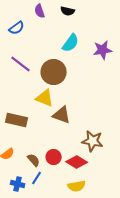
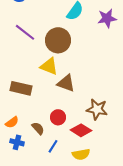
red circle: (54, 157) -> (58, 117), moved
blue line: (37, 178) -> (53, 146), moved
blue cross: (18, 184) -> (17, 142), moved

